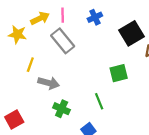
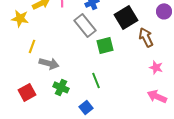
gray rectangle: (63, 41) -> (85, 25), moved
green square: (119, 73) -> (105, 45), moved
red square: (14, 119) -> (27, 92), moved

